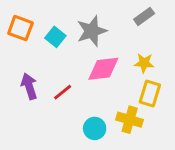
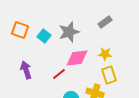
red line: (63, 92) -> (59, 74), moved
yellow rectangle: (150, 94) -> (109, 75), turned -36

